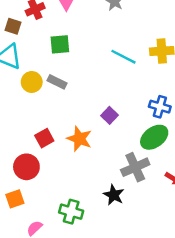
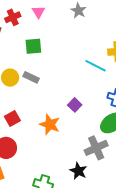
cyan line: (123, 57) -> (96, 66), moved
red square: (44, 138) -> (12, 118), moved

